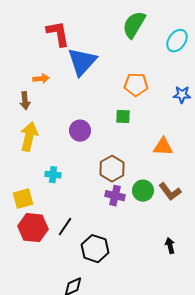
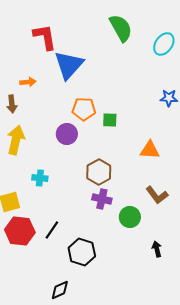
green semicircle: (134, 25) -> (121, 28), turned 120
orange pentagon: (136, 85) -> (84, 109), moved
green circle: (143, 191) -> (130, 217), moved

